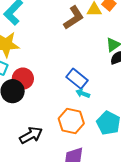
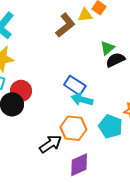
cyan arrow: (83, 93) -> (82, 100), size x1.5
black arrow: (31, 135) -> (51, 144), moved

